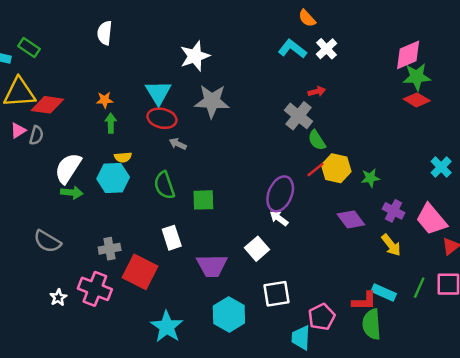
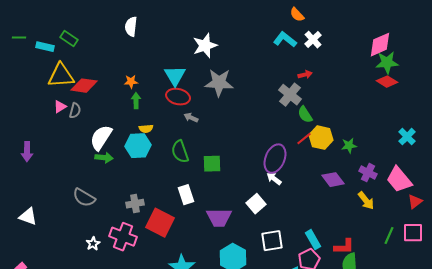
cyan rectangle: (384, 293) -> (313, 240), moved, turned 36

